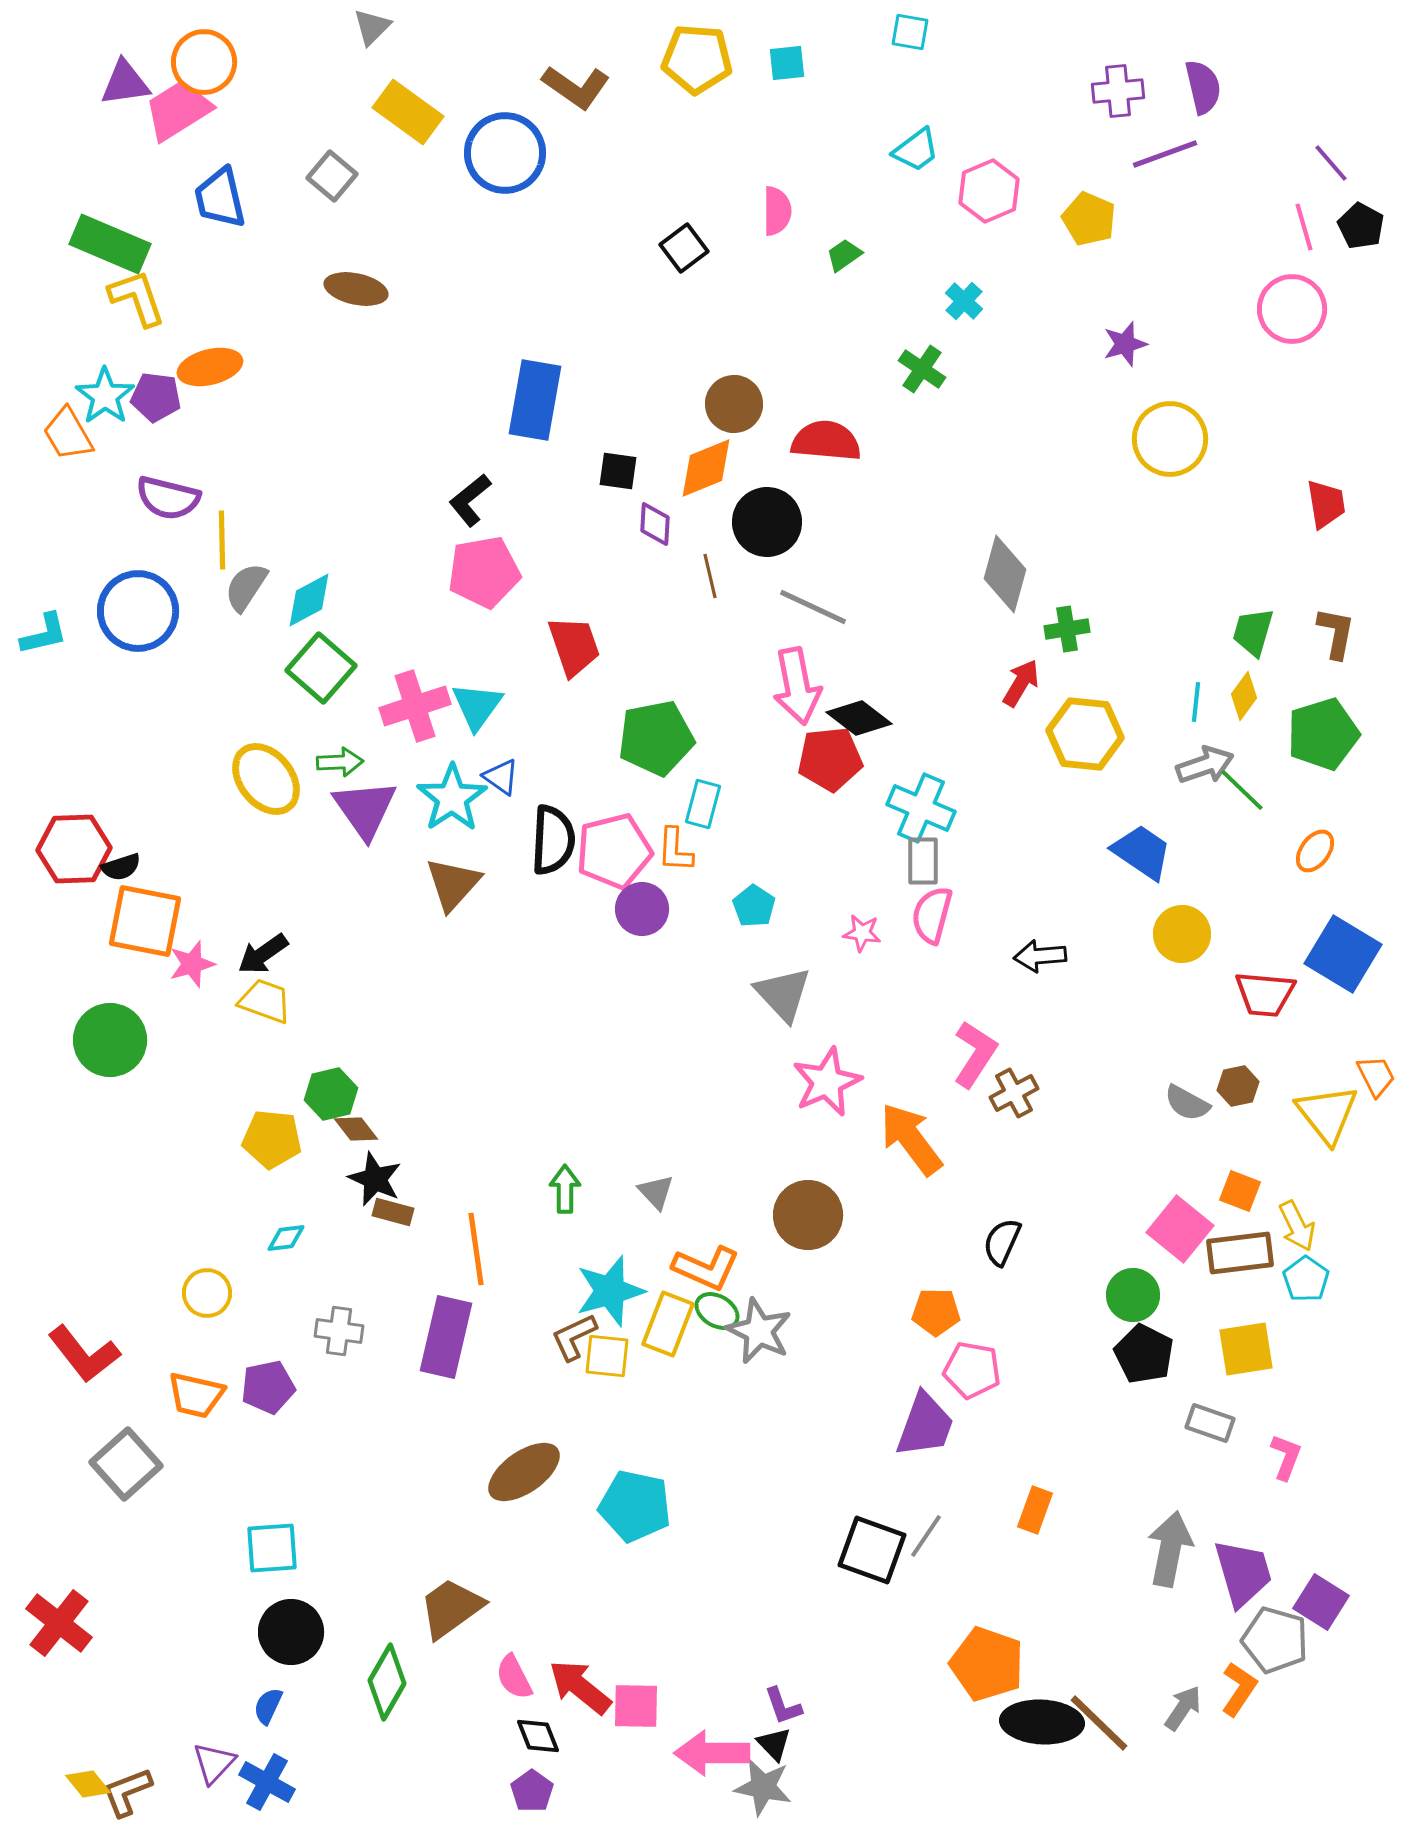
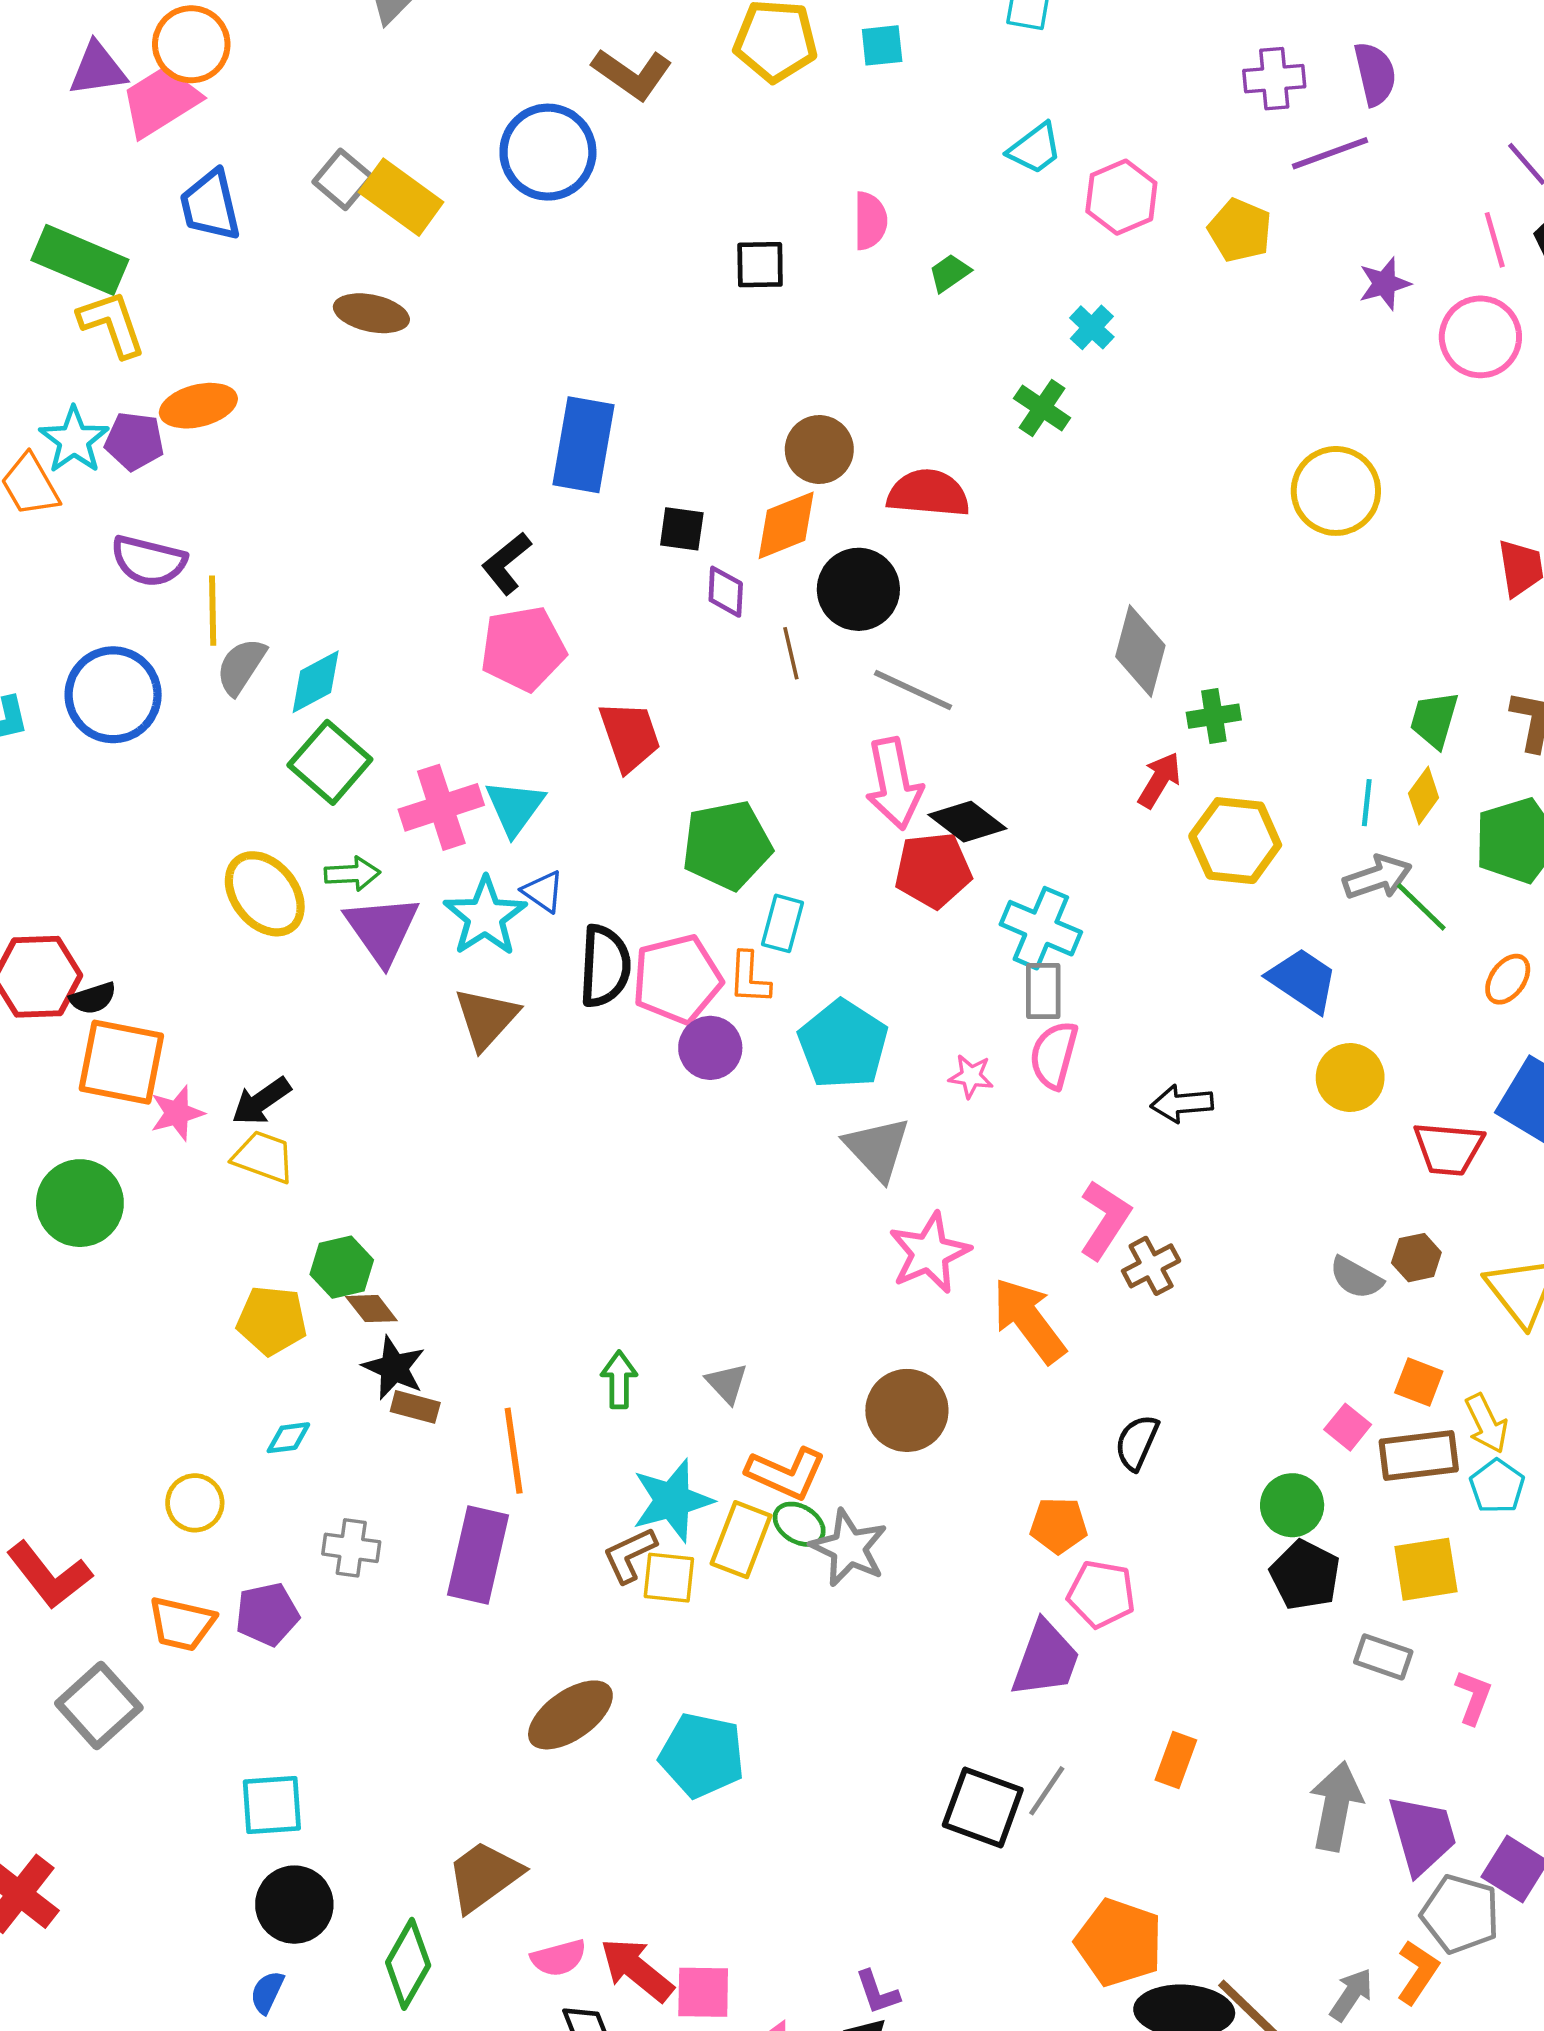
yellow rectangle: (408, 112) -> (401, 197), moved
black square: (684, 248) -> (760, 265), turned 36
purple star: (1125, 344) -> (1384, 284), moved
cyan pentagon: (754, 906) -> (843, 1044), size x1.8
pink square: (1180, 1229) -> (1348, 1427), size x0.6
pink semicircle: (514, 1677) -> (559, 1958), turned -78

